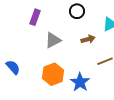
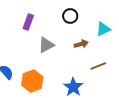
orange hexagon: (53, 74) -> (32, 81), moved

